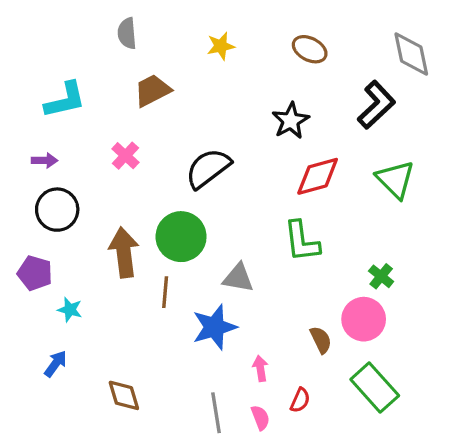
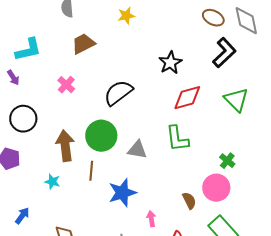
brown ellipse: (310, 49) -> (213, 18), moved
purple arrow: (44, 160) -> (13, 78), moved, turned 56
gray triangle: (238, 278) -> (137, 150), moved
cyan star: (70, 310) -> (52, 182), moved

